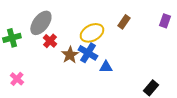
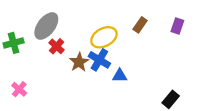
purple rectangle: (165, 21) -> (177, 26), moved

